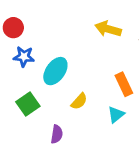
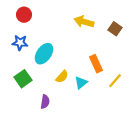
red circle: (13, 28) -> (24, 15), moved
cyan triangle: (116, 114) -> (81, 83), moved

